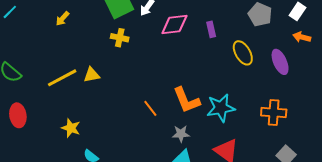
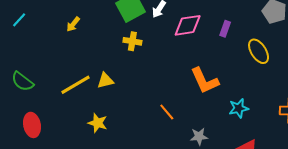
purple rectangle: (211, 29) -> (225, 29), turned 35
orange L-shape: (186, 100) -> (205, 81), moved
cyan star: (221, 108) -> (239, 108), size x0.7
yellow star: (71, 128) -> (98, 123), moved

